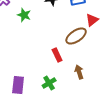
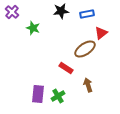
red rectangle: (57, 55) -> (66, 68), turned -32
purple rectangle: (18, 85) -> (38, 94), moved

